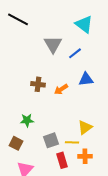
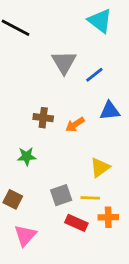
cyan triangle: (84, 24) -> (100, 21), moved
green star: (27, 120) -> (27, 156), moved
yellow triangle: (85, 127) -> (100, 167), moved
red rectangle: (62, 160) -> (76, 223), turned -49

